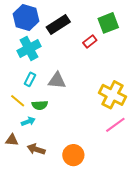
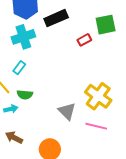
gray triangle: (57, 81) -> (67, 111), moved, turned 30
pink line: (115, 125) -> (96, 126), turned 40

